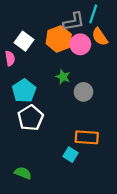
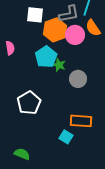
white square: (24, 41) -> (35, 15), moved, turned -30
cyan pentagon: (24, 91) -> (46, 57), moved

